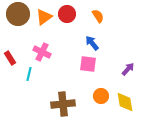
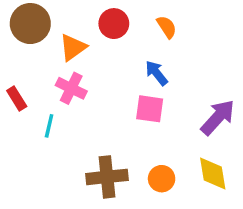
orange triangle: (44, 17) -> (73, 47), moved
purple arrow: (128, 69) -> (218, 117), size x1.6
orange circle: (101, 96) -> (162, 179), moved

